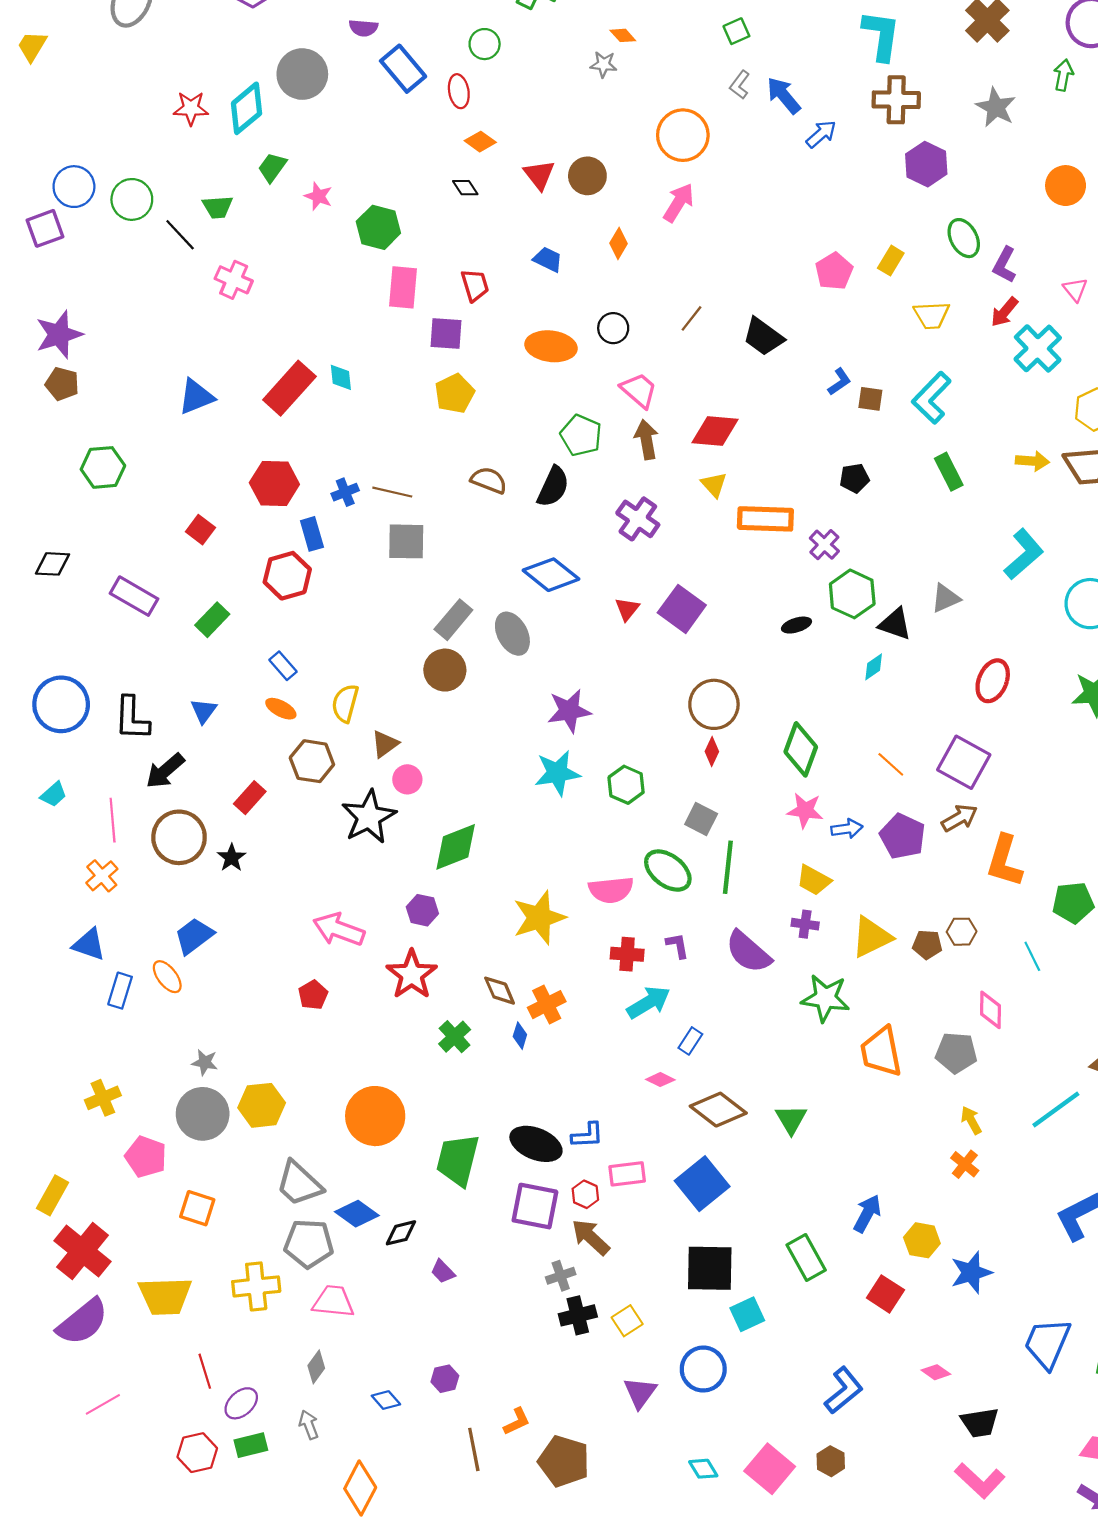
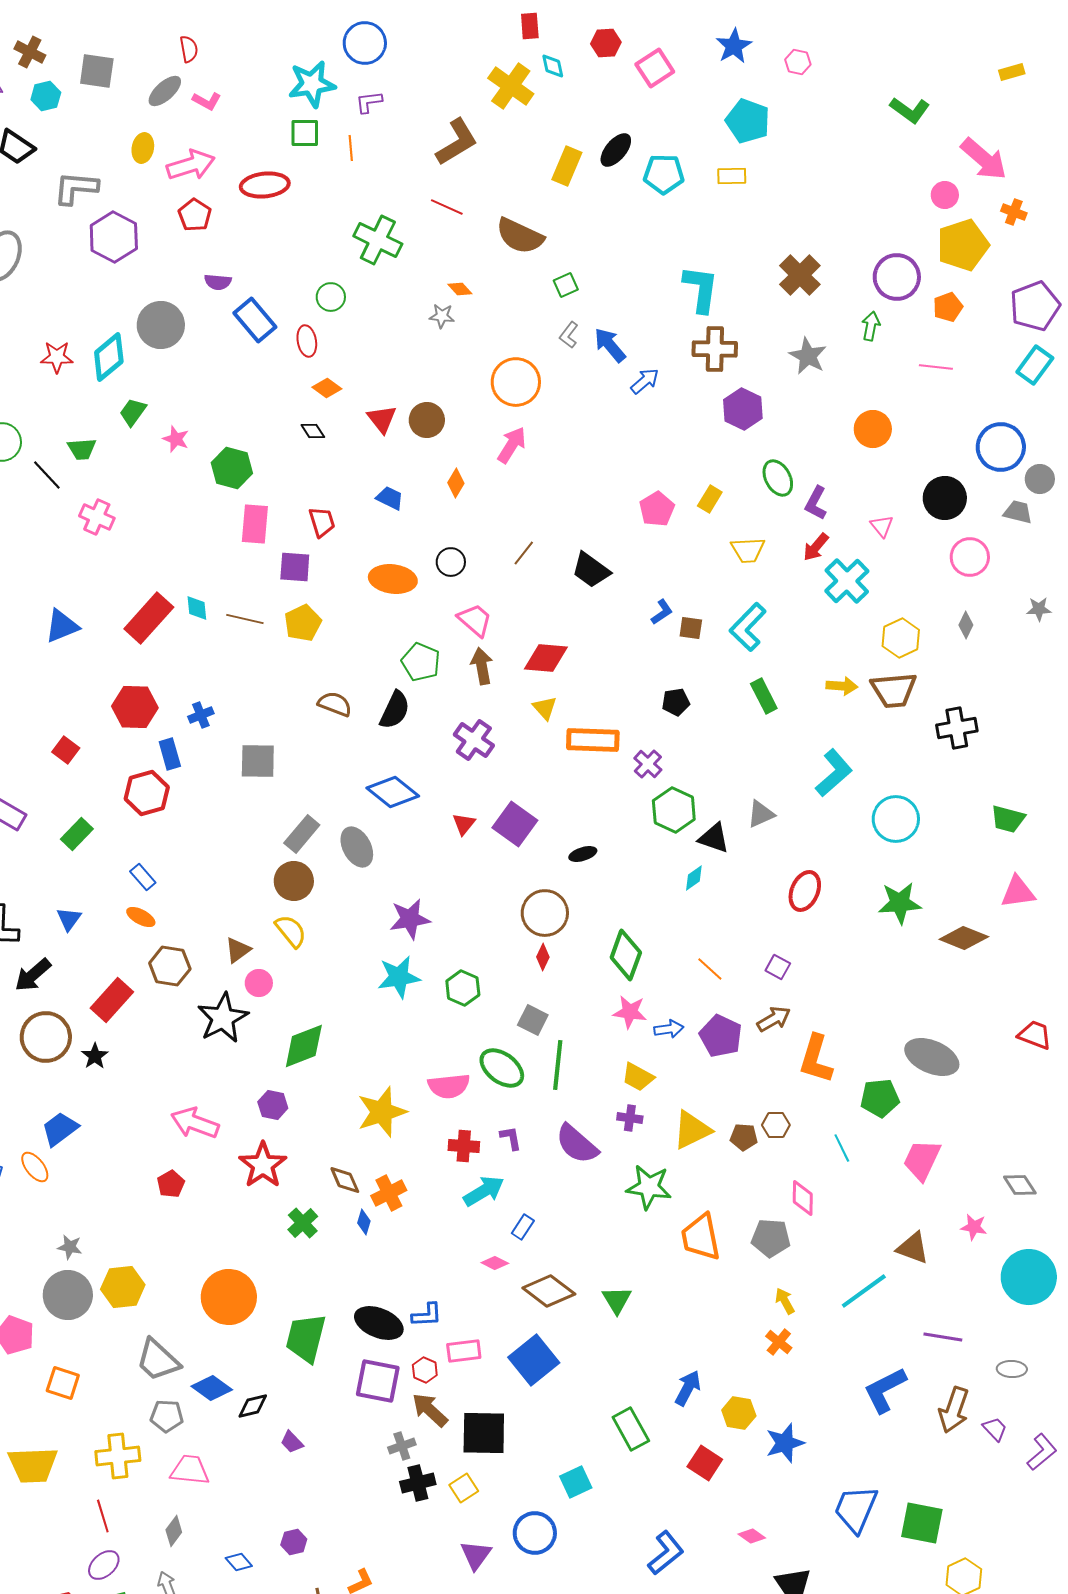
brown line: (392, 492) -> (245, 619), moved
black ellipse: (796, 625) -> (583, 854), moved
yellow semicircle: (345, 703) -> (291, 931), moved, turned 126
purple square: (964, 762) -> (778, 967), size x0.5
red rectangle: (250, 798) -> (112, 1000), size x1.4
gray pentagon: (309, 1244) -> (167, 1416), size x0.7
black square: (710, 1268) -> (484, 1433), moved
red line: (205, 1371) -> (103, 1516), moved

